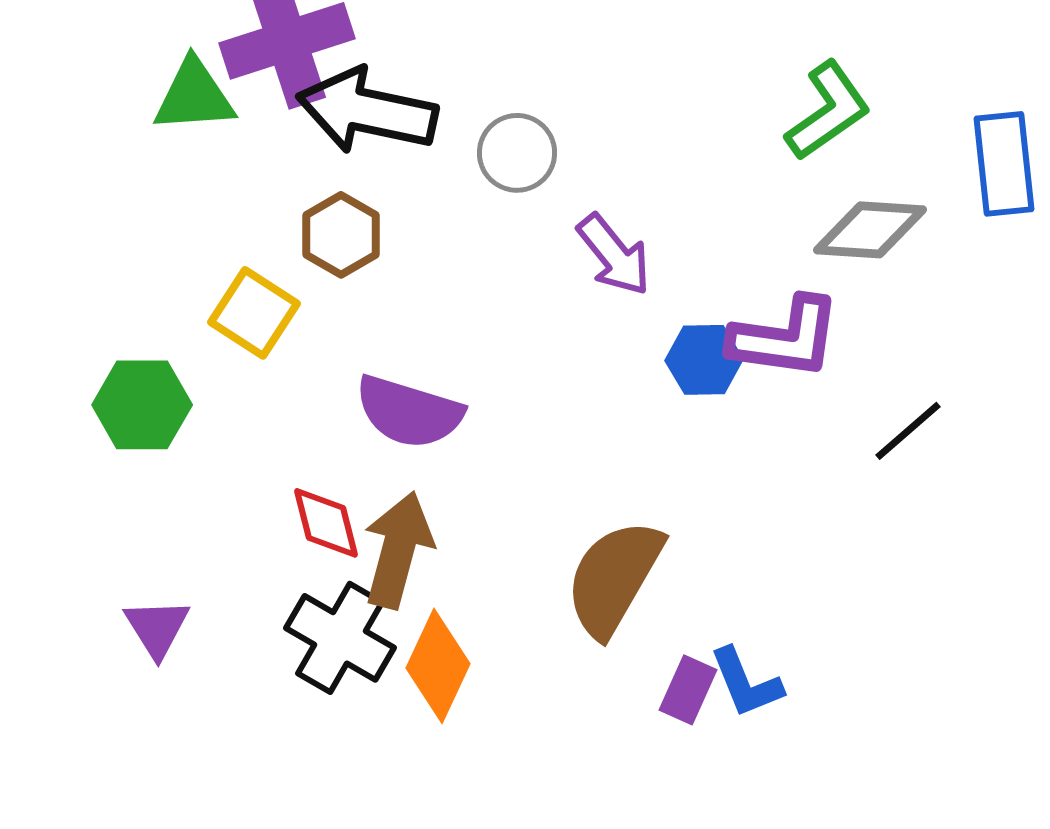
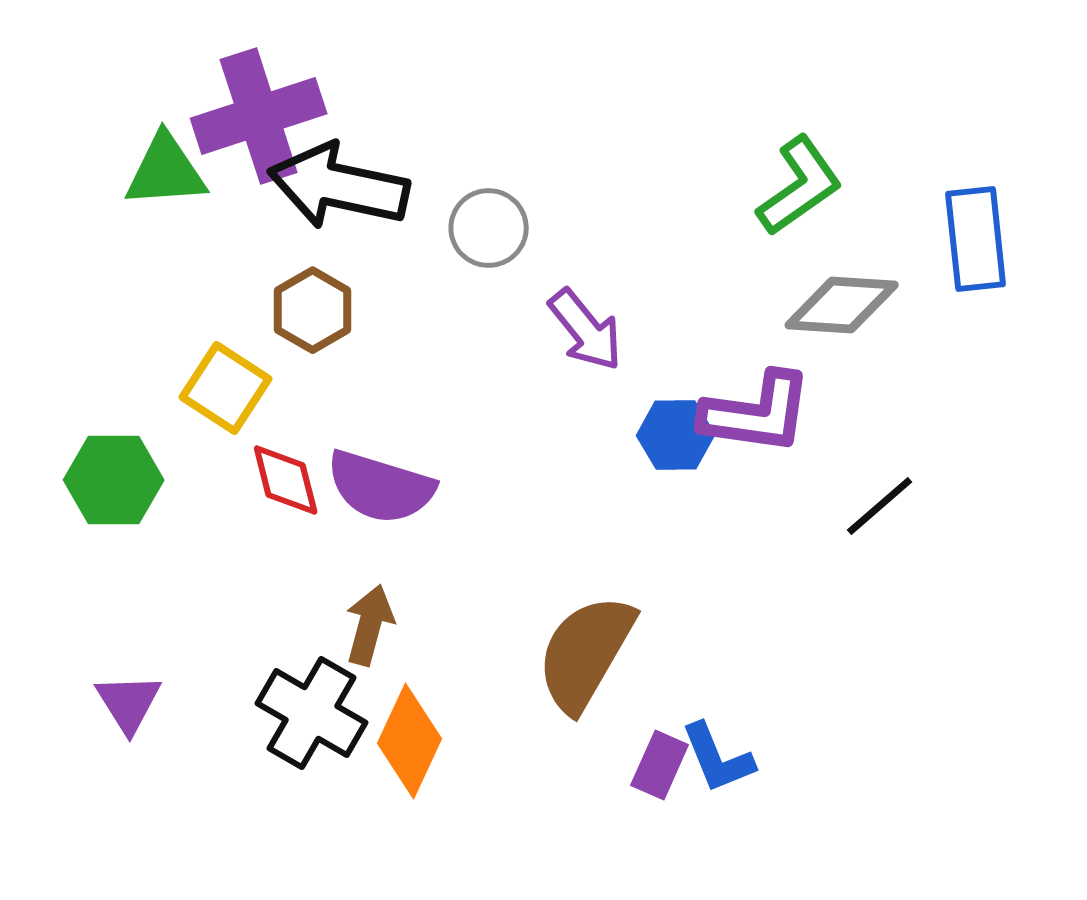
red diamond: (326, 523) -> (286, 480), moved
brown arrow: (398, 550) -> (370, 625), size x0.7

